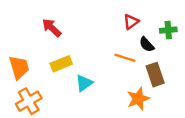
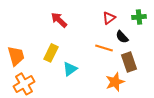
red arrow: (52, 28) -> (59, 20), moved
green cross: (168, 30) -> (139, 17), moved
yellow rectangle: (61, 64) -> (51, 53), turned -42

